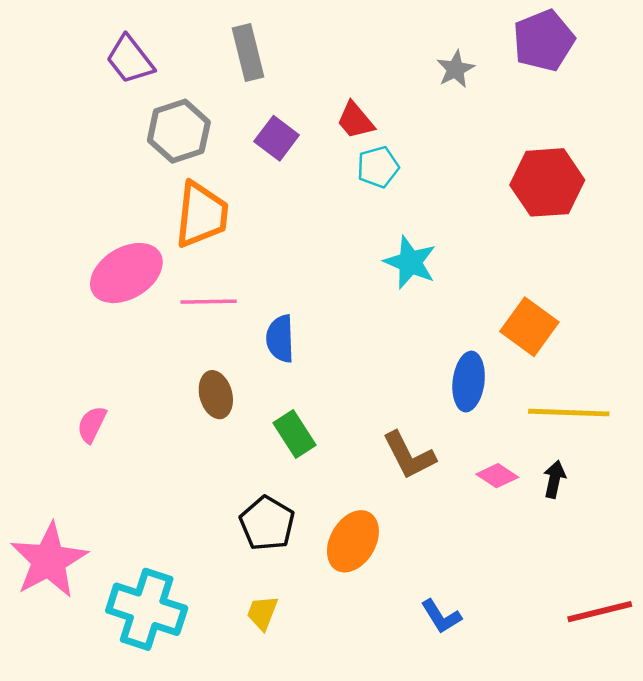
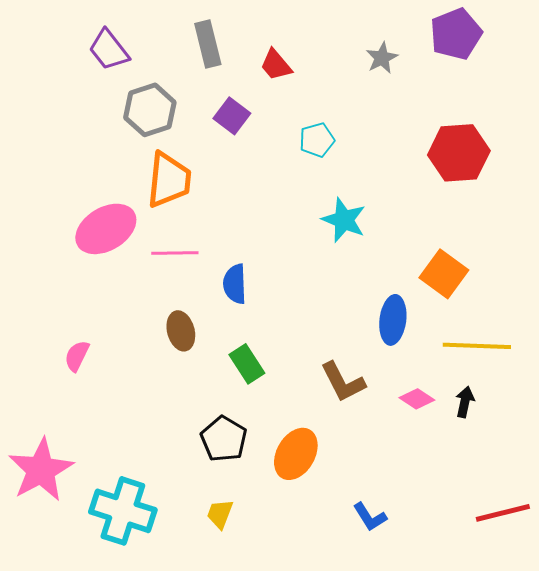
red trapezoid: (355, 120) -> (276, 65), moved

